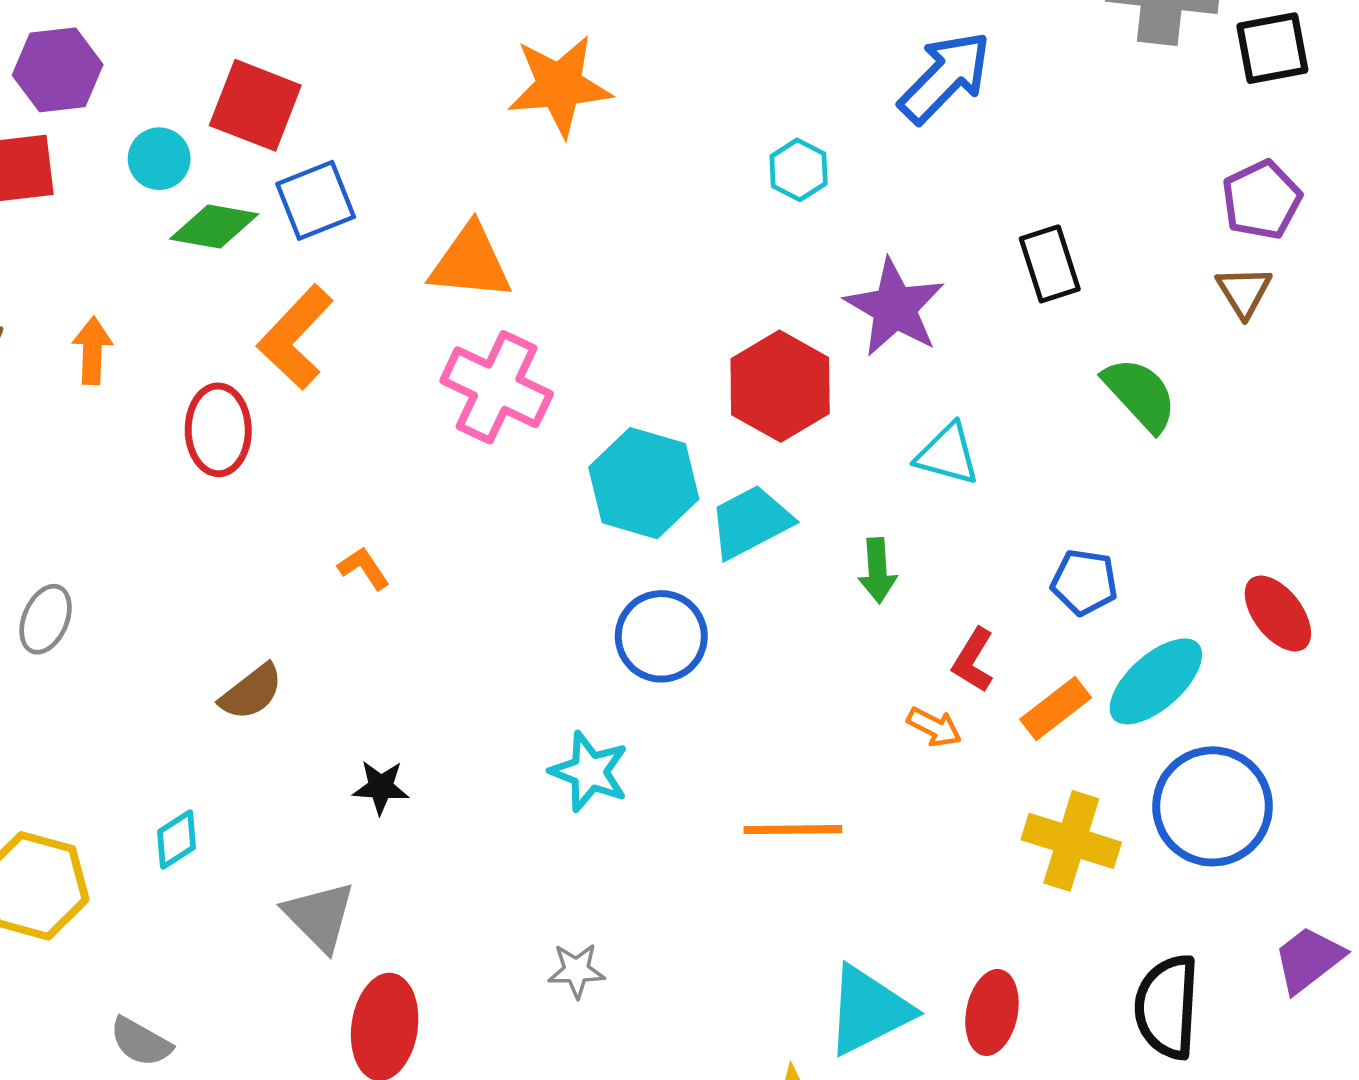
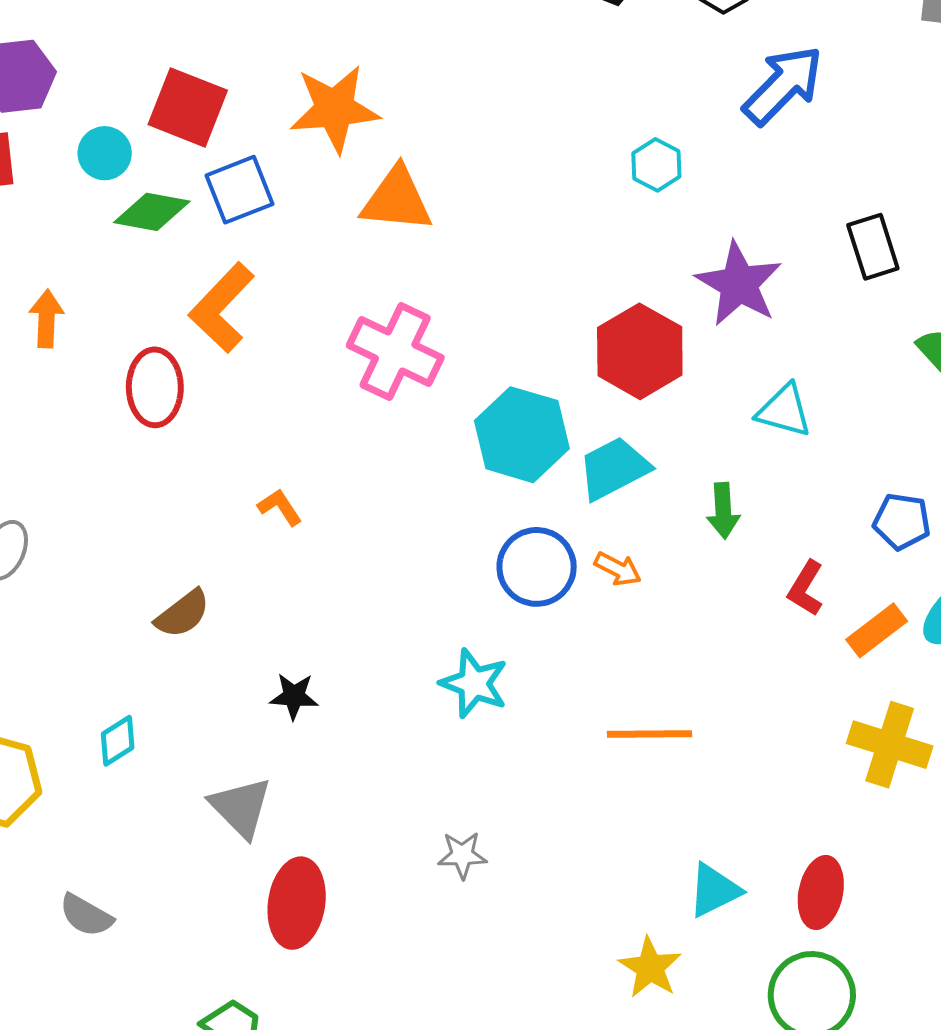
orange star: (559, 86) -> (335, 109), moved
orange triangle: (470, 262) -> (397, 200), moved
orange arrow: (934, 727) -> (618, 569), moved
cyan triangle: (869, 1010) -> (714, 890), size x0.7

